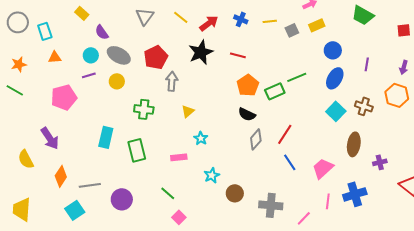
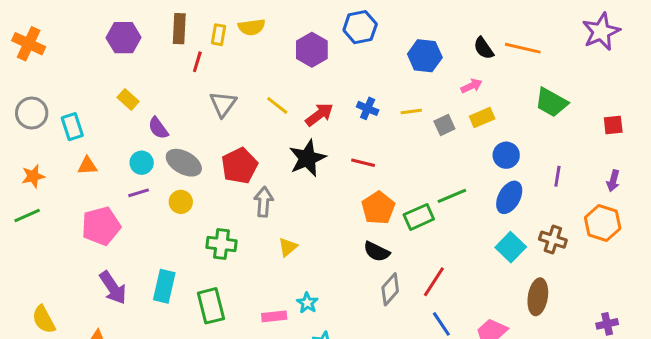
green line: (15, 90) -> (27, 215), turned -54
purple arrow: (50, 138) -> (113, 288), moved
cyan star: (201, 138) -> (307, 303), moved
purple cross: (380, 162) -> (607, 324), moved

